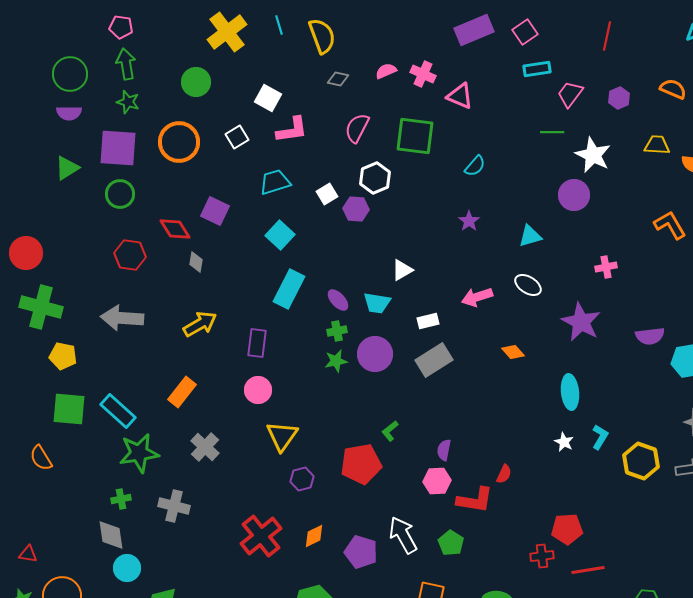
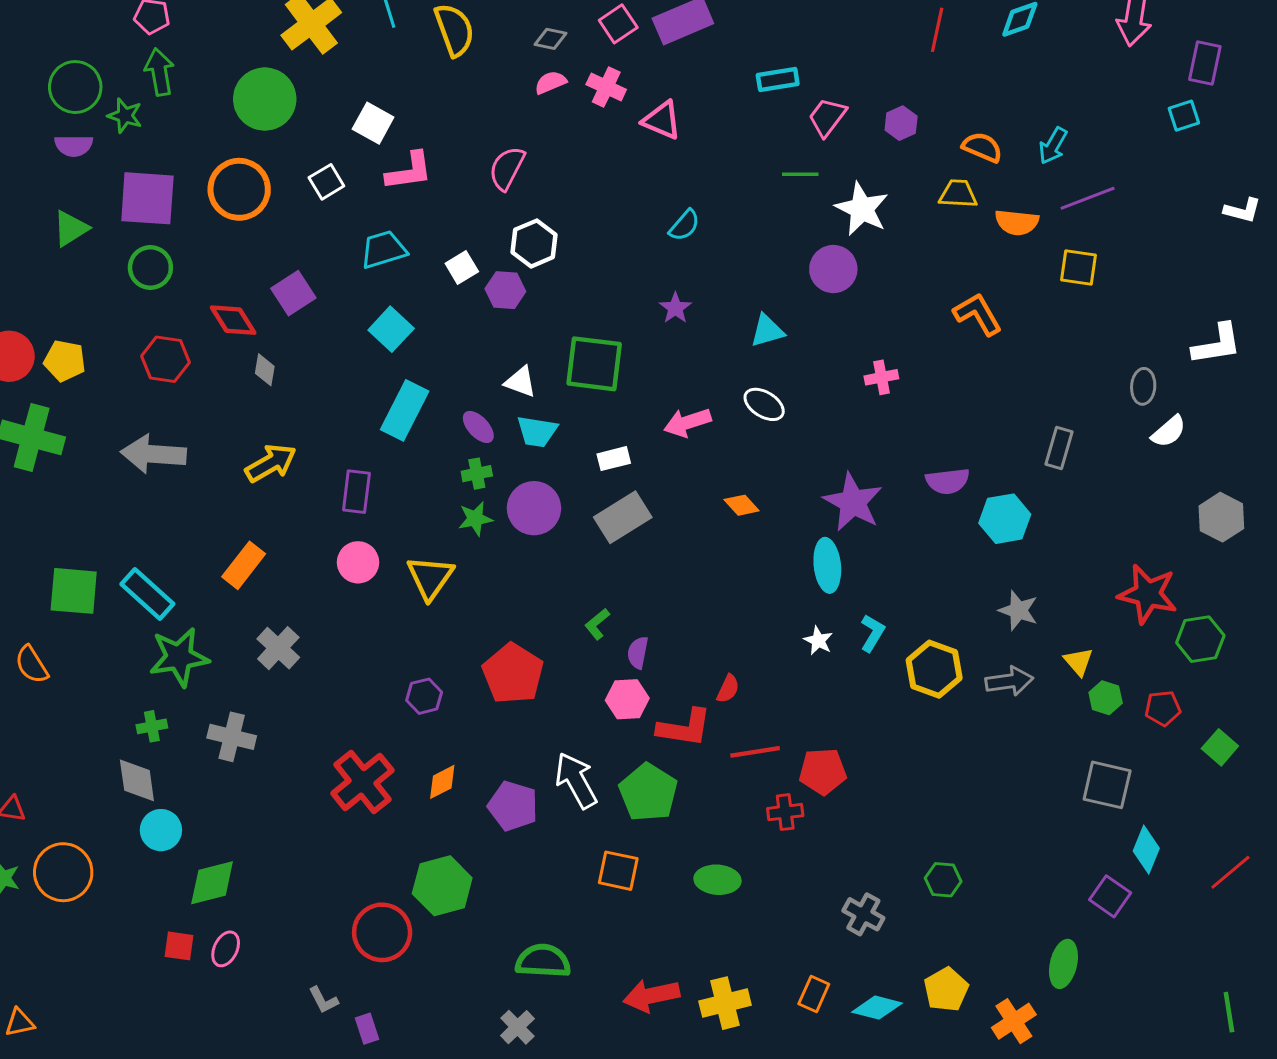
pink square: (525, 32) -> (618, 24), moved
red line: (607, 36) -> (937, 30), moved
gray diamond: (338, 79) -> (551, 39), moved
green circle: (196, 82) -> (265, 99), size x1.4
orange semicircle: (673, 89) -> (982, 147), moved
green star: (128, 102) -> (125, 116), moved
green square: (415, 136) -> (594, 364), moved
purple square: (215, 211) -> (293, 293), turned 32
white triangle: (402, 270) -> (520, 382), moved, turned 50
purple star: (581, 322) -> (853, 502), moved
yellow pentagon: (63, 356) -> (65, 361), moved
green L-shape: (390, 431) -> (597, 624), moved
yellow triangle: (282, 436) -> (430, 577), moved
red pentagon: (361, 464) -> (513, 674), turned -30
green pentagon: (451, 543) -> (648, 792), size x1.5
red line: (588, 570) -> (755, 752), moved

